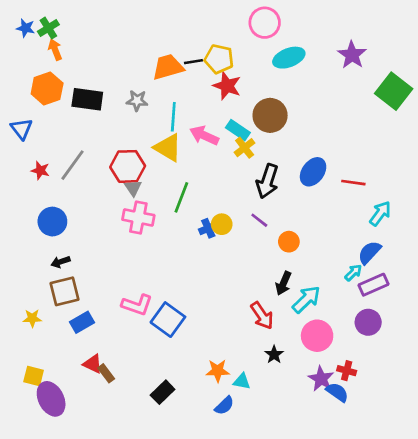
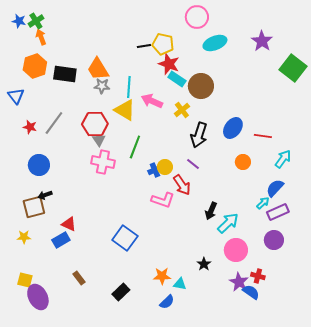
orange trapezoid: (168, 67) -> (98, 69), moved, turned -105
gray star: (137, 101) -> (102, 86), moved
cyan rectangle: (238, 130) -> (177, 79), moved
orange circle: (289, 242) -> (243, 162), moved
brown square: (64, 291) -> (34, 207), moved
pink L-shape: (137, 305) -> (163, 200), moved
red arrow: (262, 316) -> (182, 185), moved
red triangle: (93, 364) -> (69, 224), moved

